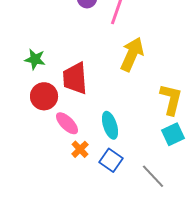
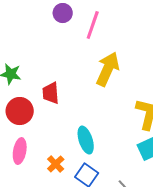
red trapezoid: (75, 78) -> (51, 93), size x0.7
pink ellipse: (67, 123) -> (20, 151), moved, turned 55

